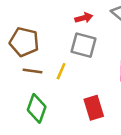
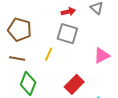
brown line: (32, 71) -> (17, 58), moved
red rectangle: (94, 108) -> (74, 84), turned 60

